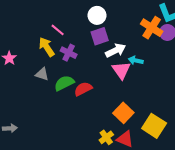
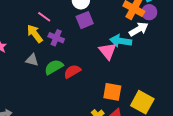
white arrow: (116, 50) -> (139, 29), moved
cyan arrow: (136, 60) -> (121, 41), size x1.5
orange square: (123, 113) -> (112, 92), turned -30

